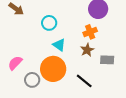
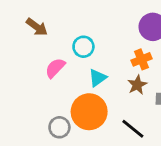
cyan triangle: (59, 45) -> (98, 78), turned 48
pink semicircle: (15, 63) -> (55, 68), moved

